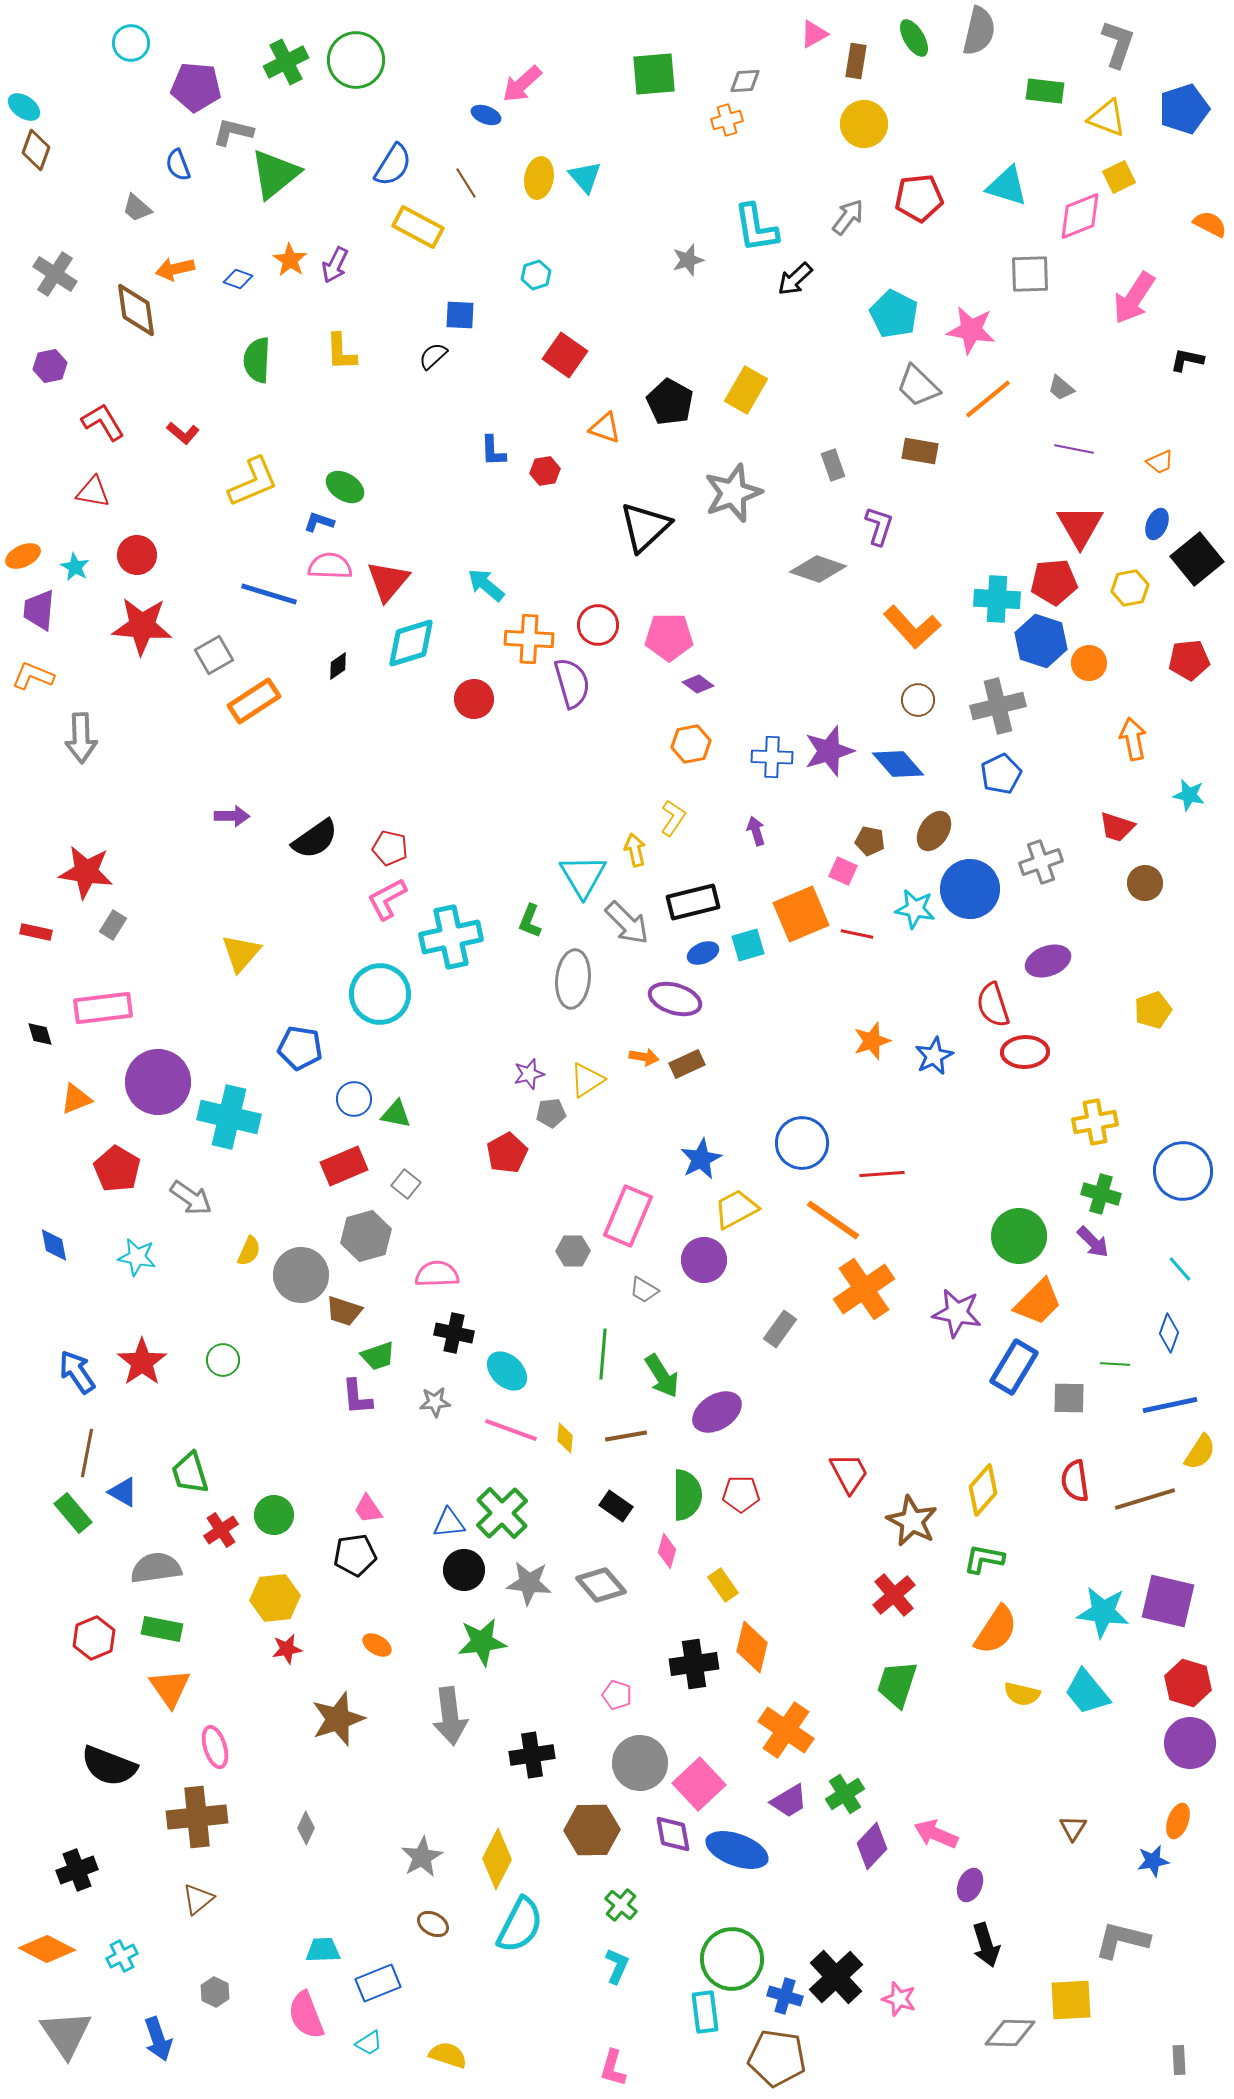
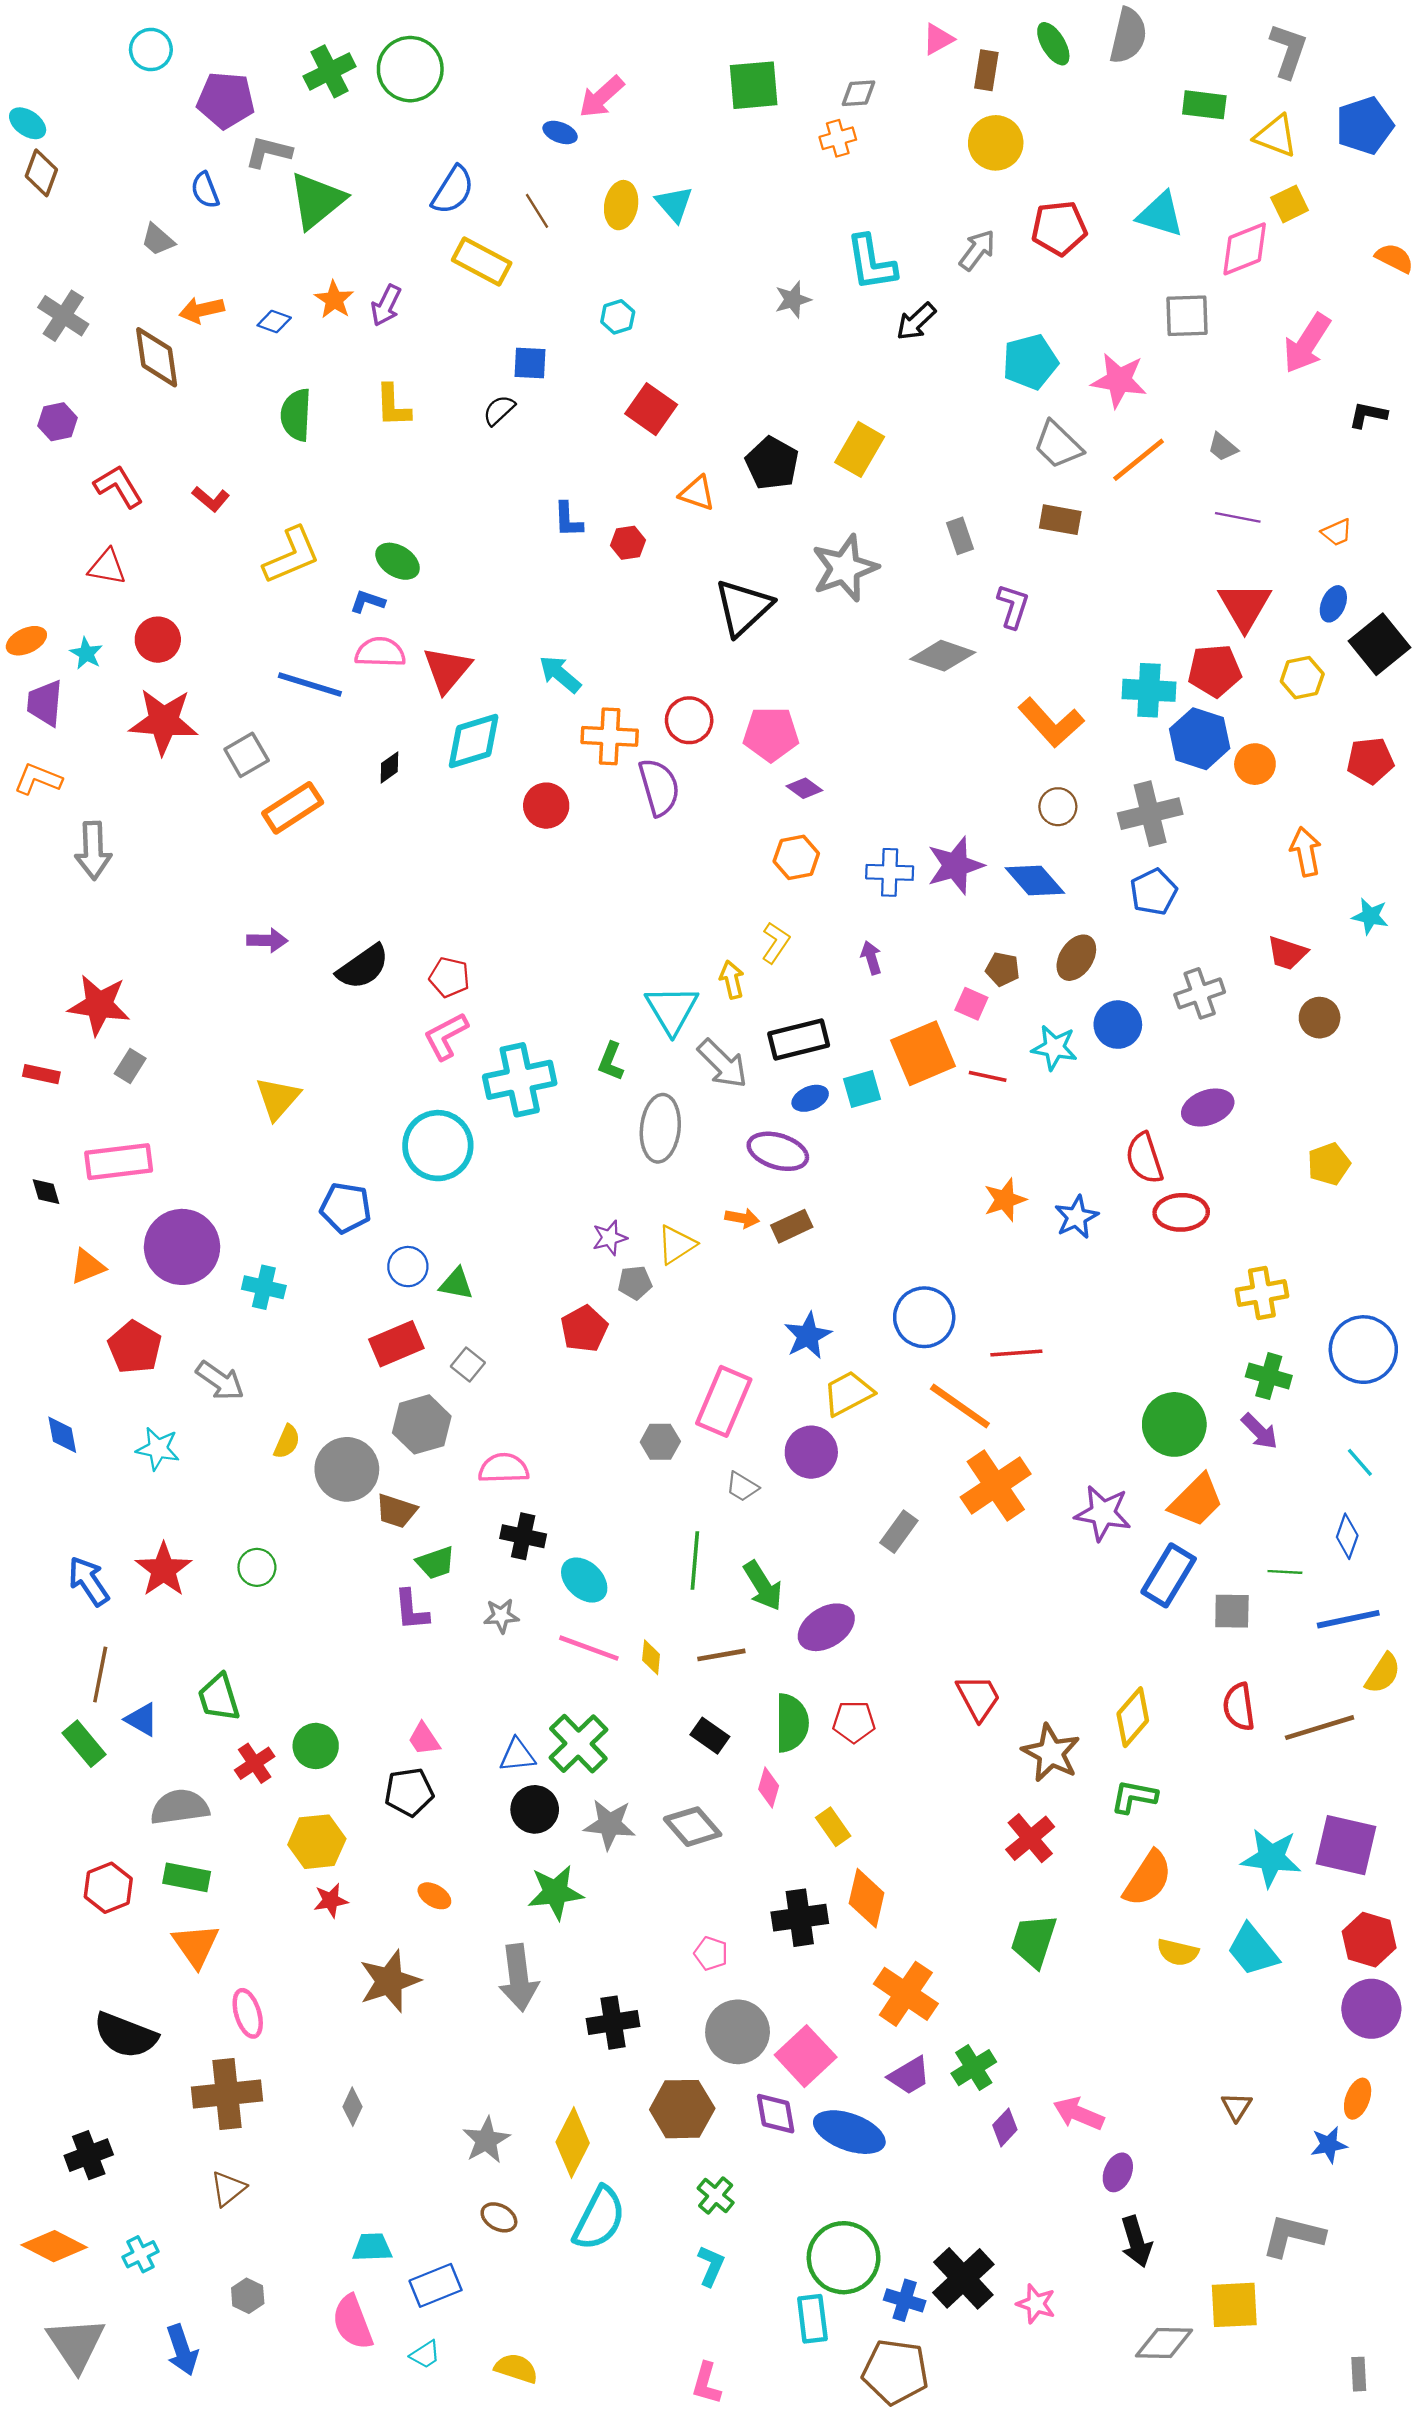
cyan pentagon: (894, 314) -> (1030, 362), turned 30
blue circle: (970, 889) -> (1118, 1025), size x0.7
cyan cross: (229, 1117) -> (264, 1287), size x0.6
purple diamond: (872, 1846) -> (1005, 2127), size x0.7

